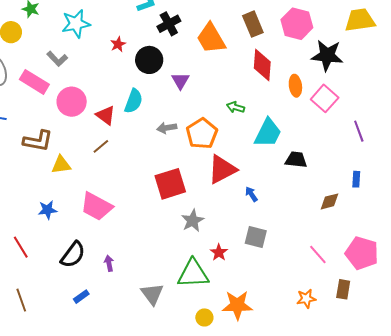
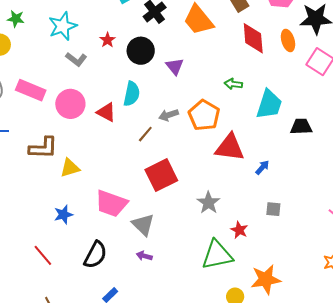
gray L-shape: (57, 59) -> (76, 59), moved
orange ellipse: (295, 86) -> (288, 41), moved
brown line: (101, 146) -> (145, 134), moved
red triangle: (222, 169) -> (230, 147), turned 44
red square: (170, 184) -> (161, 175), moved
blue arrow: (251, 194) -> (262, 167), turned 84
gray square: (256, 237) -> (273, 209), size x0.7
purple arrow: (109, 263) -> (144, 256), moved, turned -56
gray triangle: (152, 294) -> (143, 225), moved

